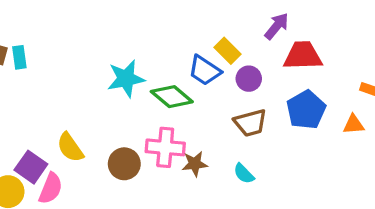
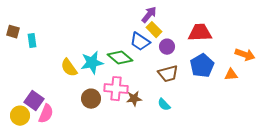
purple arrow: (277, 26) -> (149, 15), moved
cyan rectangle: (19, 57) -> (32, 41), moved
cyan star: (126, 79) -> (92, 63), moved
yellow semicircle: (70, 147) -> (69, 68), moved

